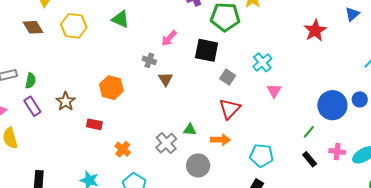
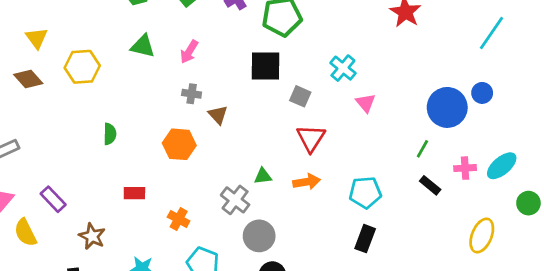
pink arrow: (169, 38) -> (189, 52), moved
green semicircle: (31, 81) -> (110, 134), moved
orange hexagon: (111, 88) -> (179, 144), moved
brown star: (66, 101) -> (92, 236), moved
purple rectangle: (32, 106) -> (53, 199), moved
gray circle: (198, 165) -> (259, 236), moved

